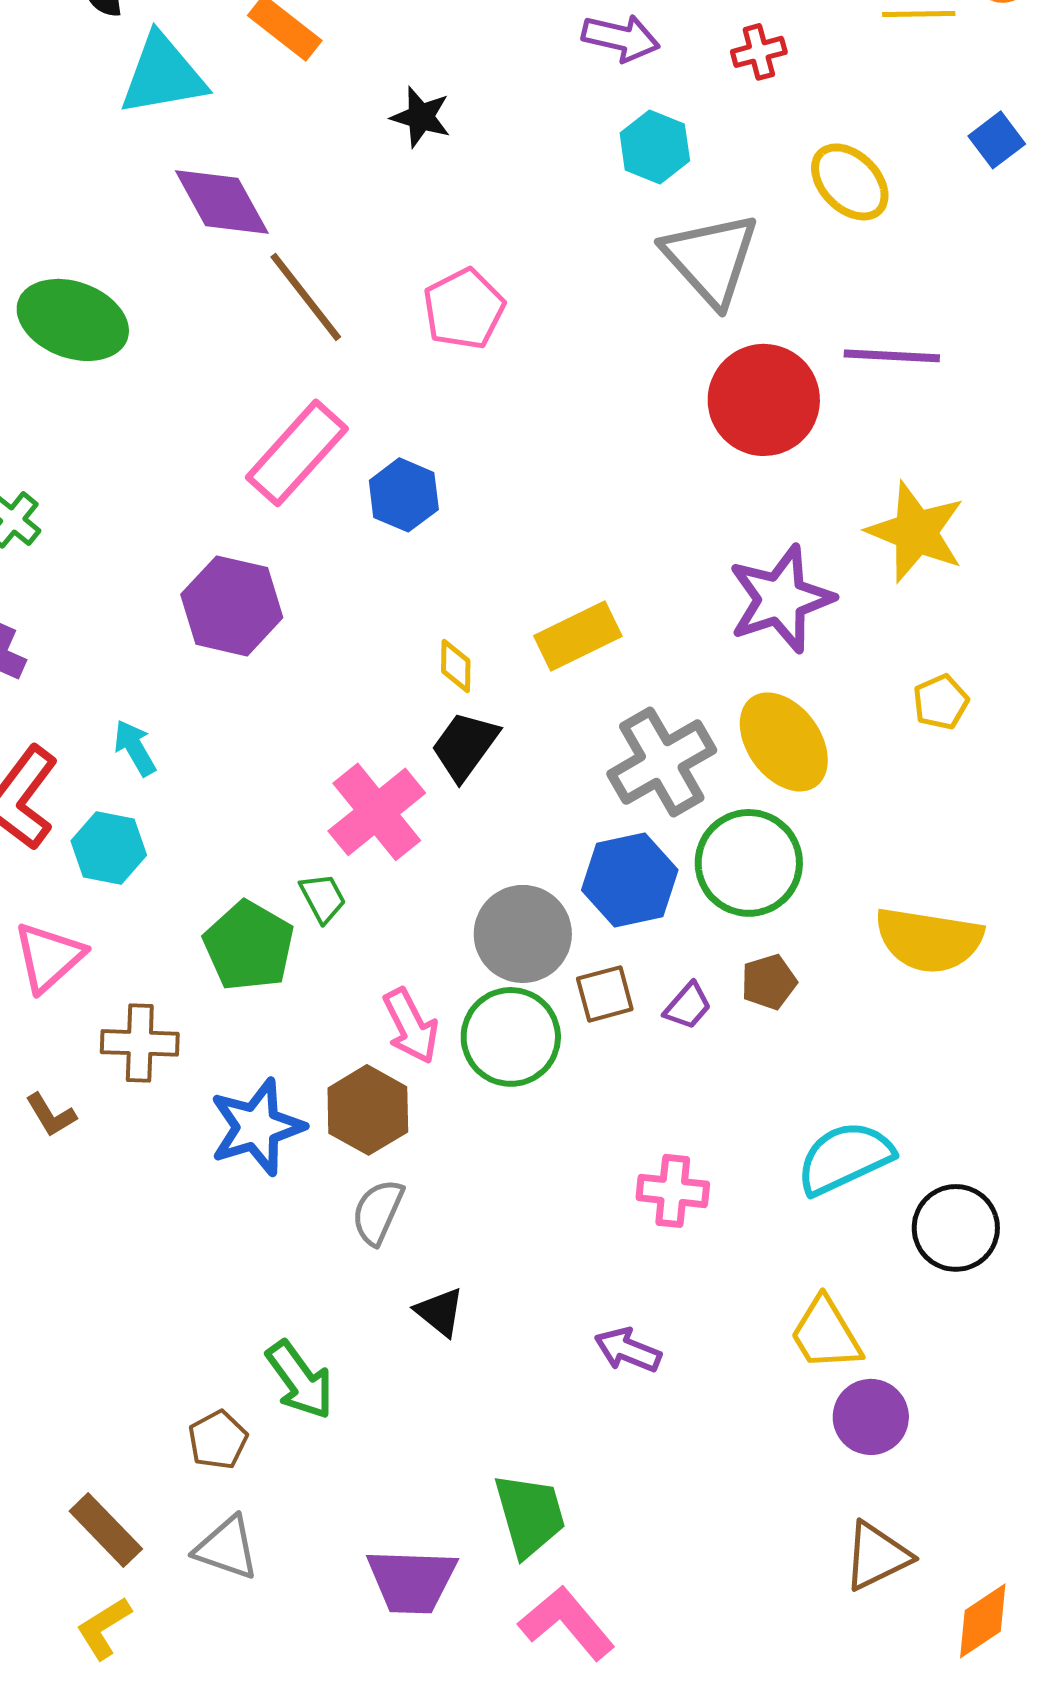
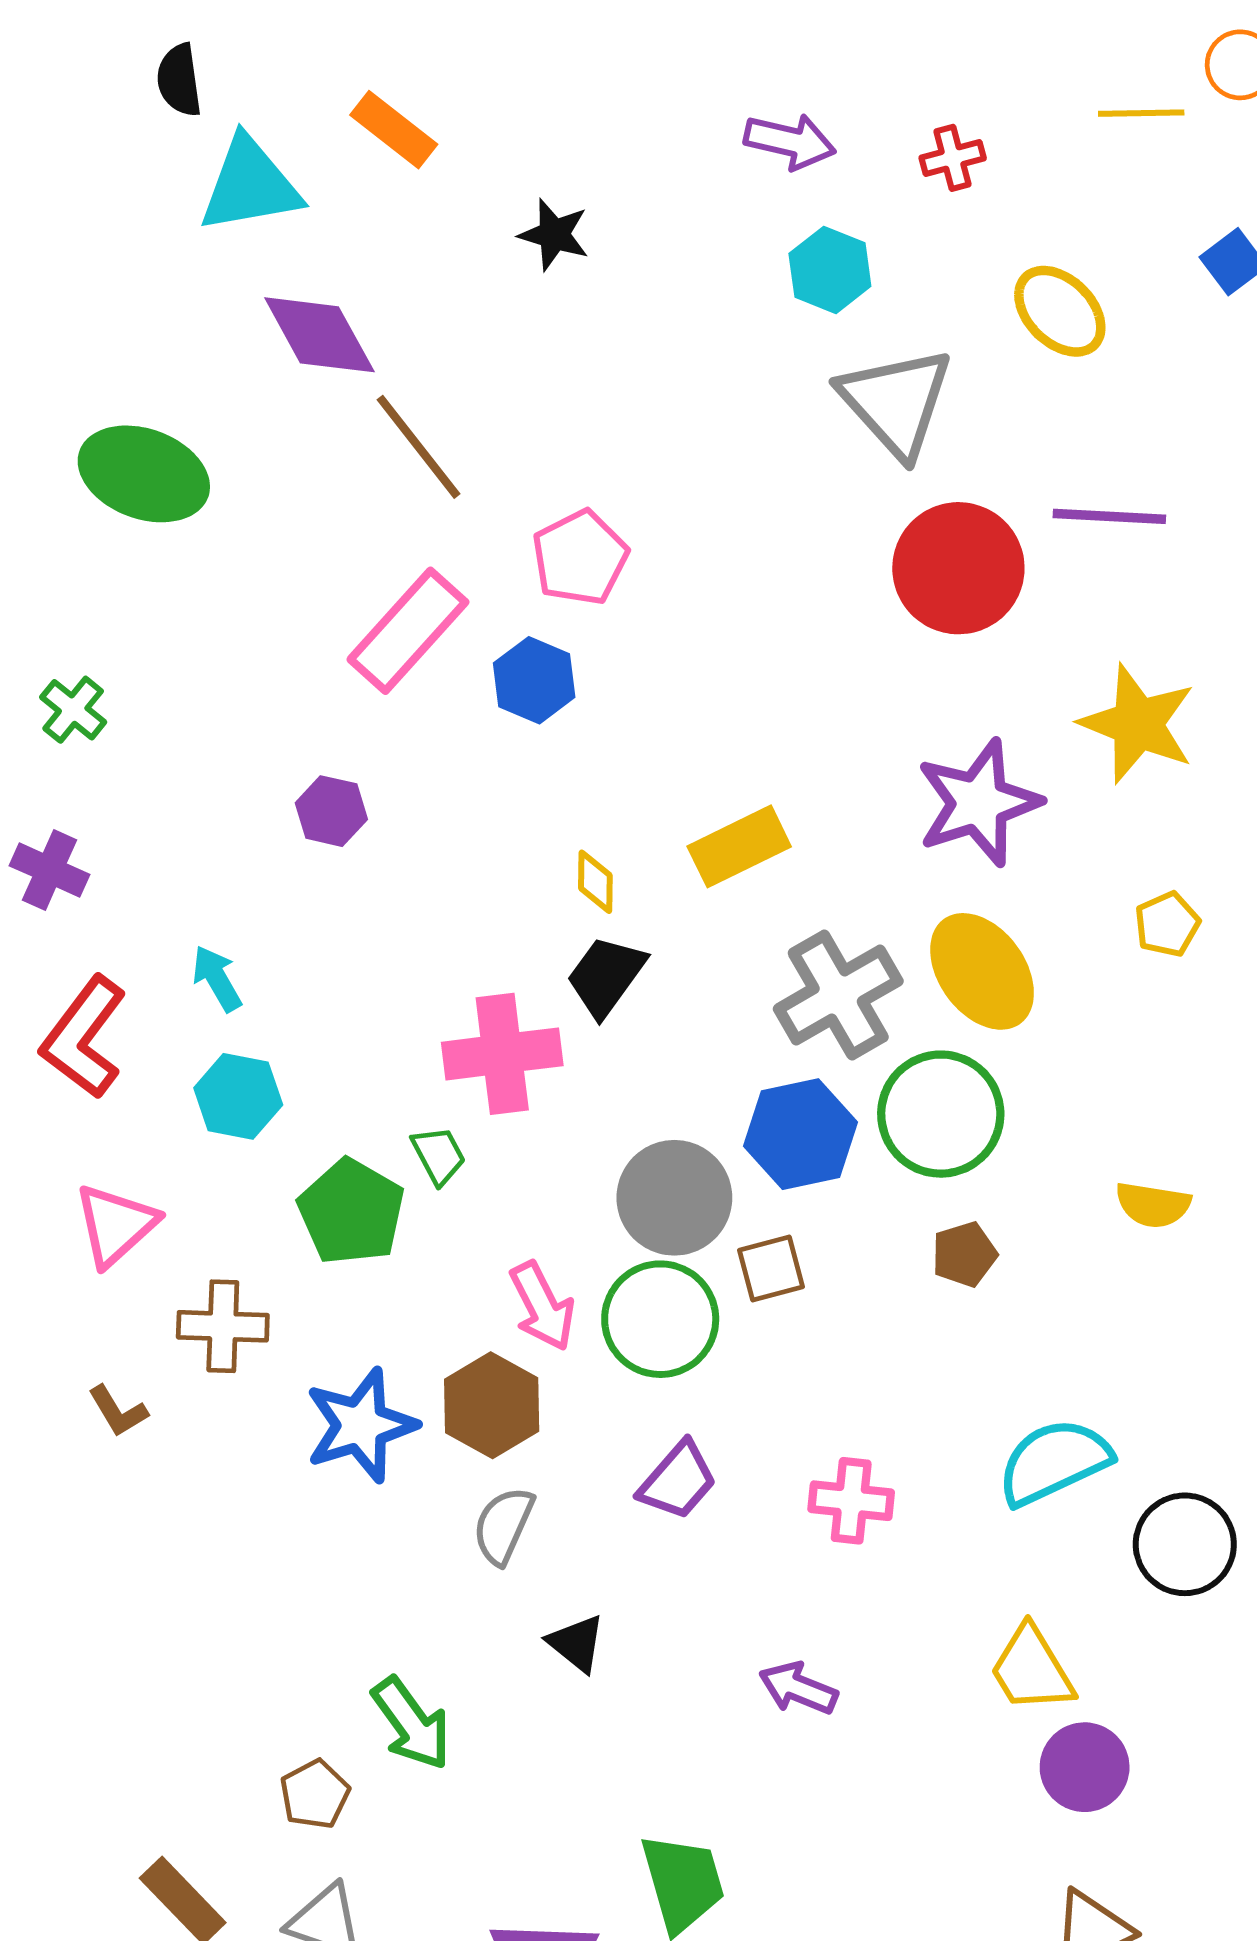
pink pentagon: (464, 309) -> (580, 558), moved
purple hexagon: (232, 606) -> (331, 811), size x0.6
pink cross: (377, 812) -> (502, 1054), turned 32
cyan hexagon: (109, 848) -> (238, 1096), moved
yellow semicircle: (929, 940) -> (1153, 1205), size x0.6
purple trapezoid: (688, 1006) -> (678, 1481), moved, size x1.4

